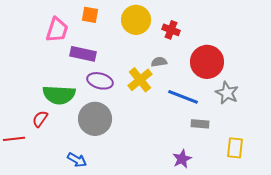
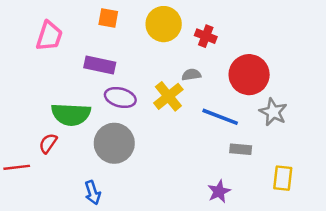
pink trapezoid: (57, 30) -> (49, 36), moved
blue arrow: (77, 160) -> (93, 193), turned 42

